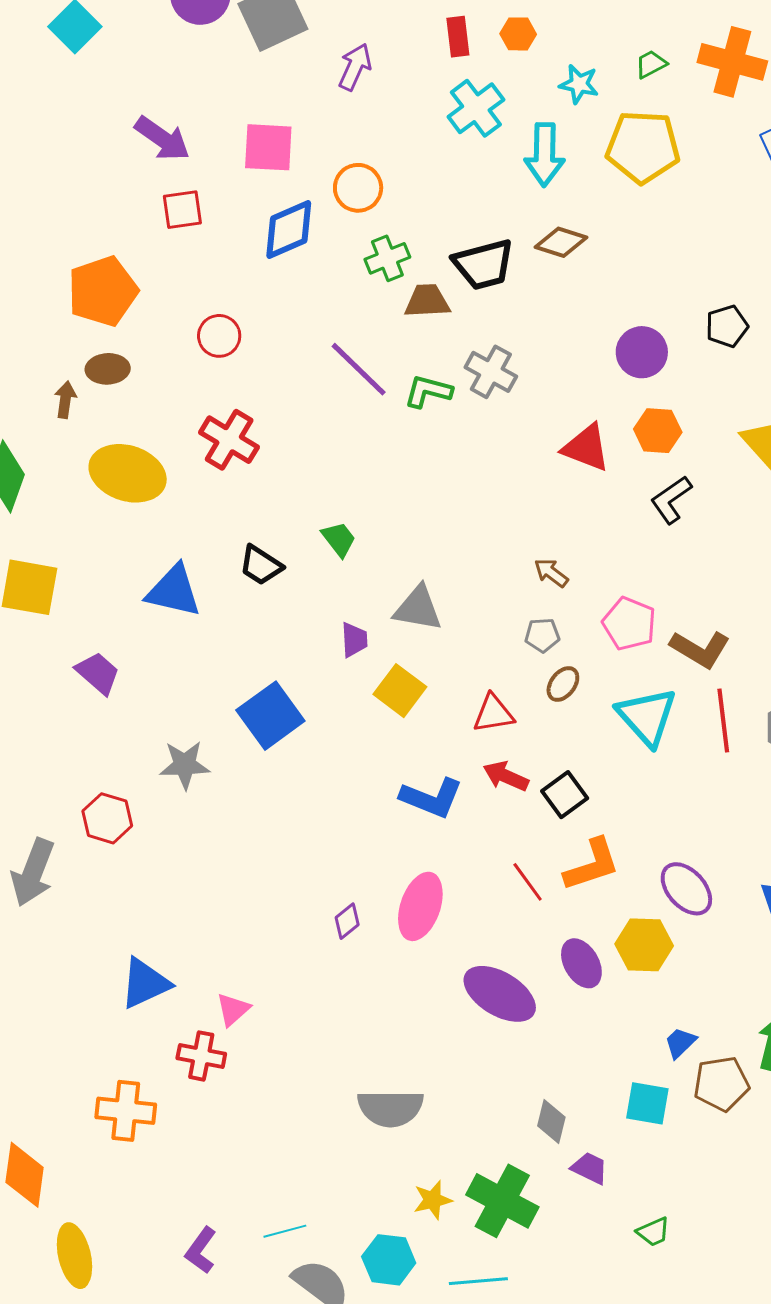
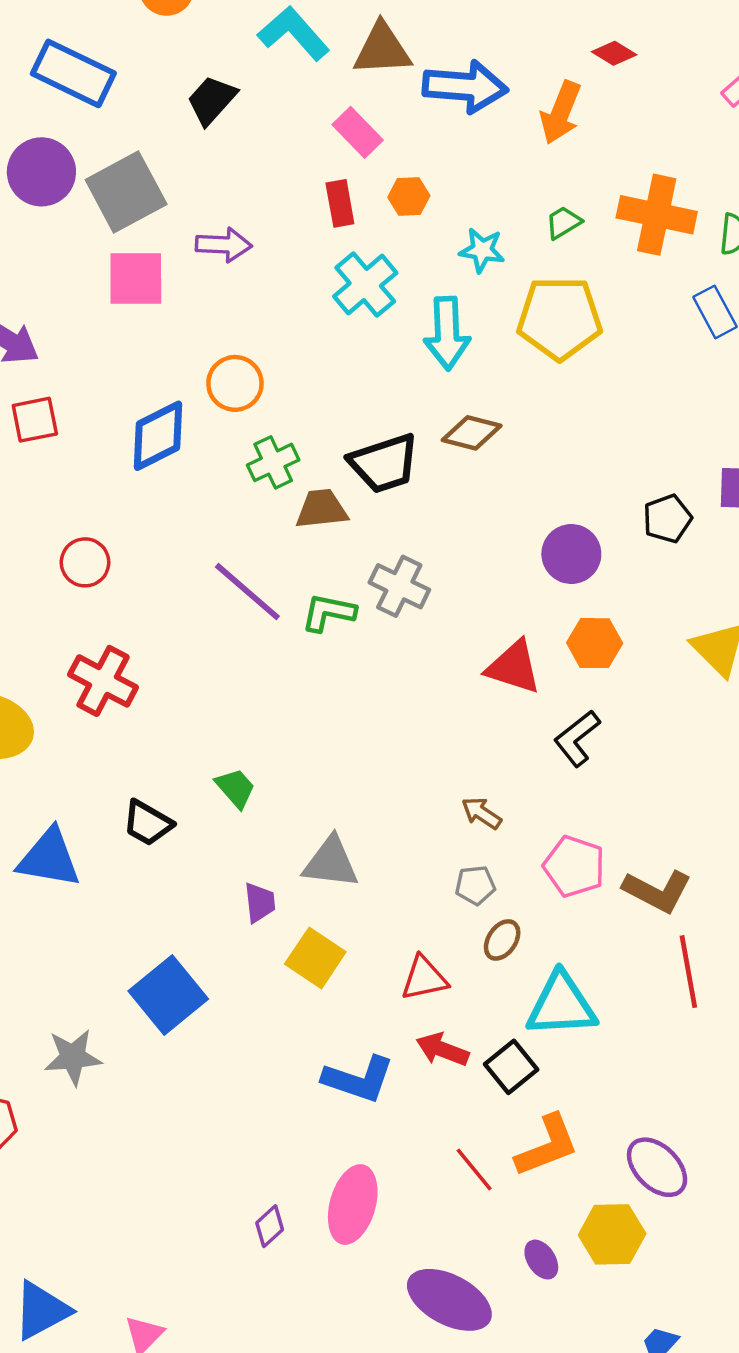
purple arrow: (355, 67) -> (224, 245), turned 72
pink square: (268, 147) -> (136, 279), moved
black L-shape: (671, 500) -> (577, 738), moved
cyan triangle: (647, 717) -> (561, 1005), moved, turned -48
purple ellipse: (581, 963) -> (541, 1260), size x0.7

